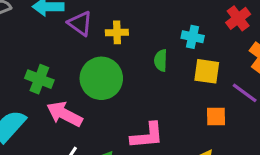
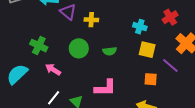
green semicircle: (161, 60) -> (110, 51), moved, turned -104
green circle: (101, 78) -> (79, 48), size x0.7
pink arrow: (64, 114) -> (53, 69), size x0.7

